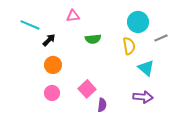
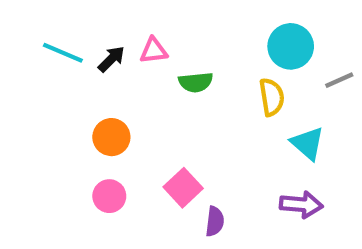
pink triangle: (73, 16) -> (154, 51), moved
black arrow: (49, 40) -> (111, 59), moved

